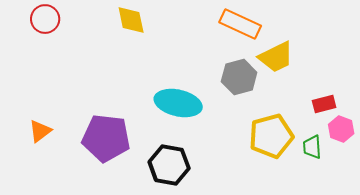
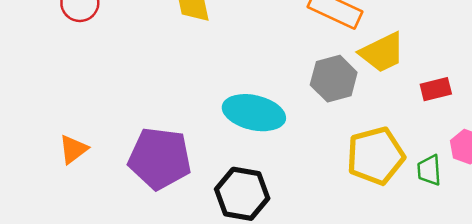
red rectangle: (324, 104) -> (436, 89), moved

